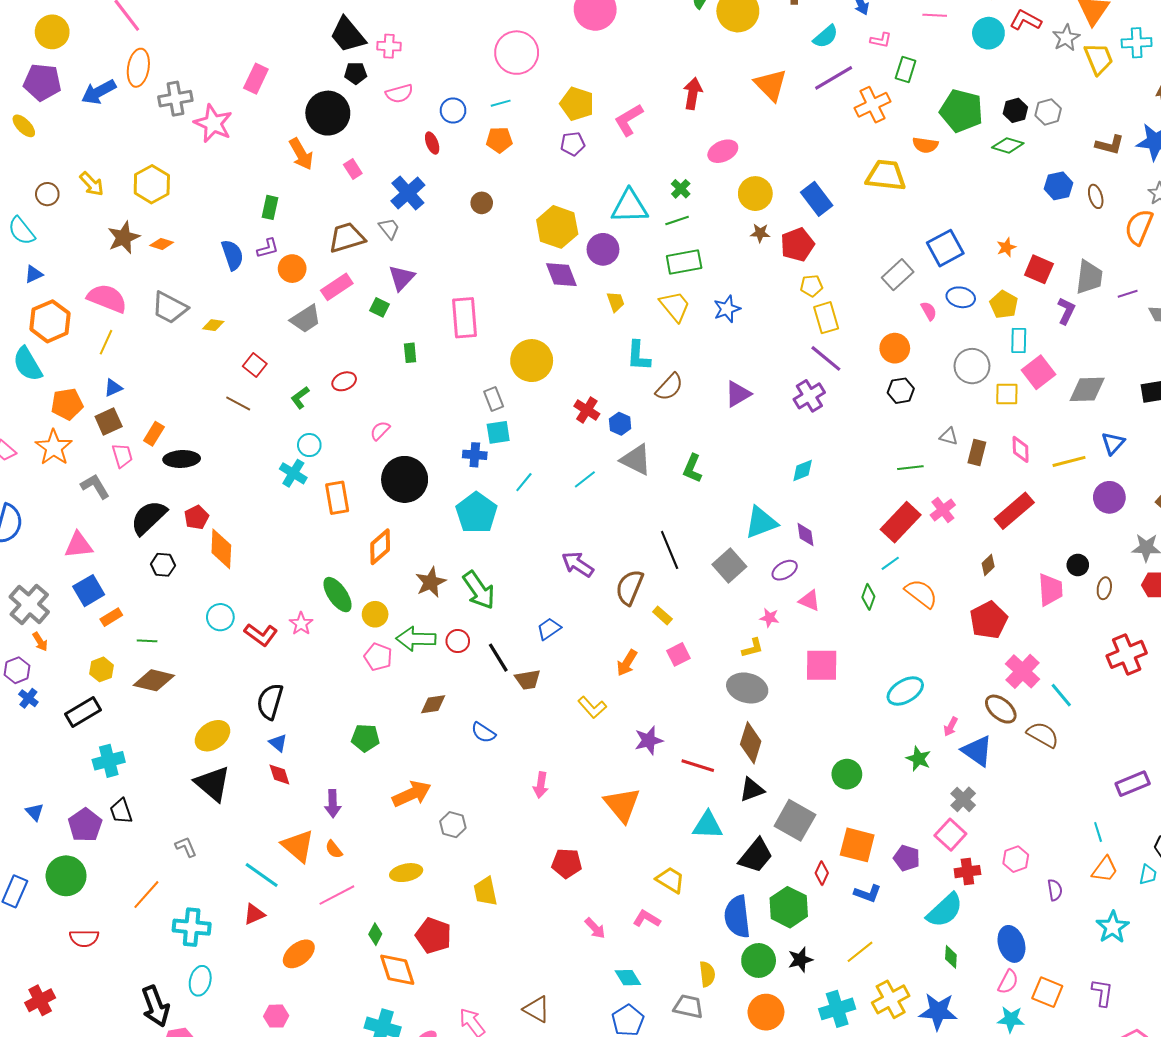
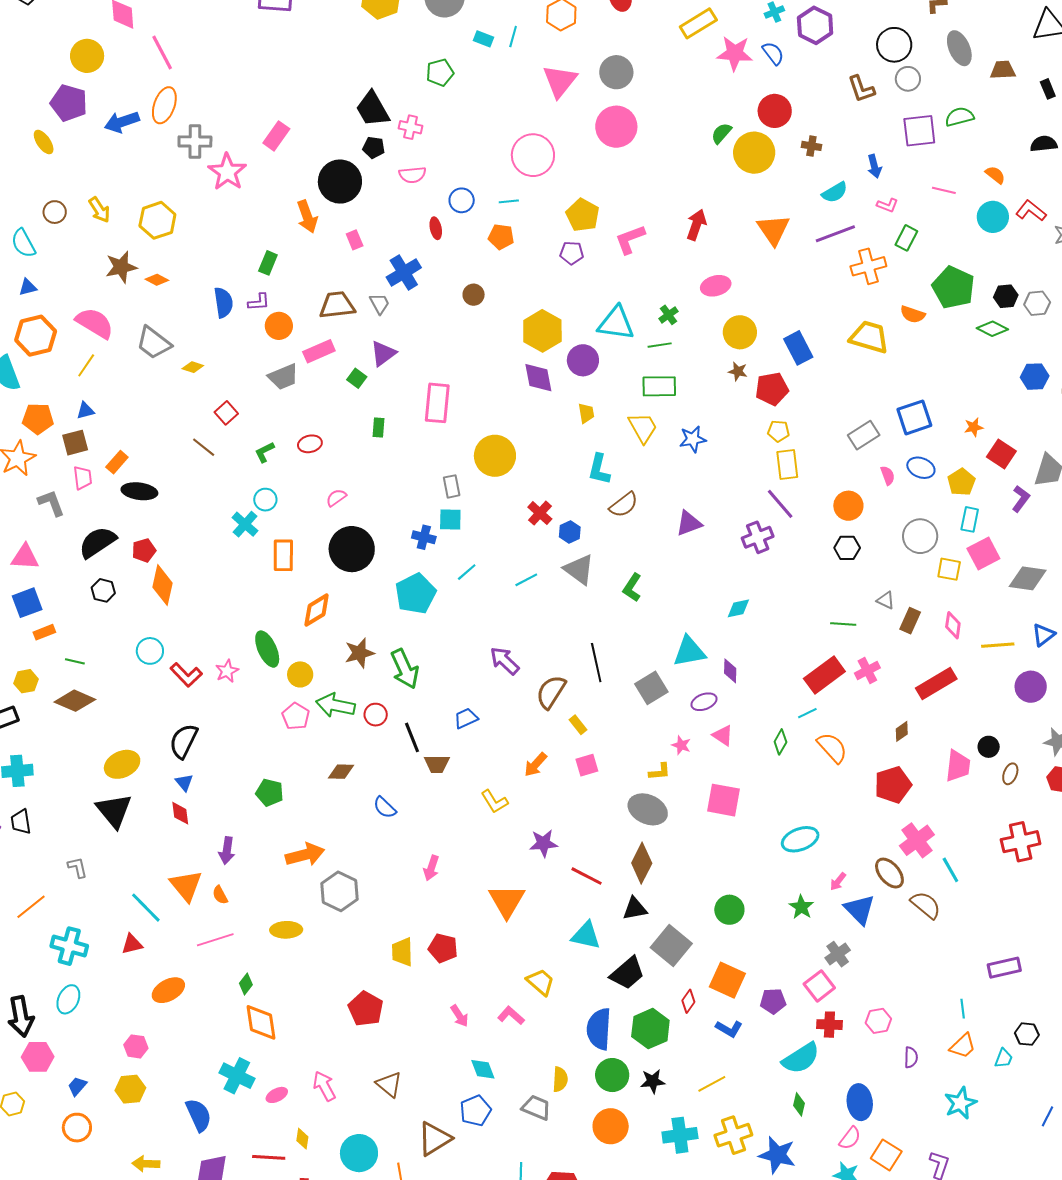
gray hexagon: (453, 825) -> (340, 891), size x1.5
purple pentagon: (907, 858) -> (773, 1001), turned -30
yellow trapezoid: (485, 891) -> (402, 952), moved
red pentagon: (433, 936) -> (366, 1009), moved

